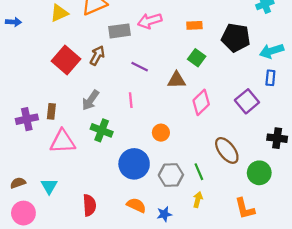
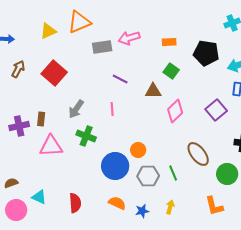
brown arrow: (97, 55) -> (18, 69), moved
orange circle: (161, 133) -> (138, 150), moved
cyan triangle: (49, 186) -> (39, 197), moved, turned -35
yellow arrow: (198, 200) -> (170, 207), moved

